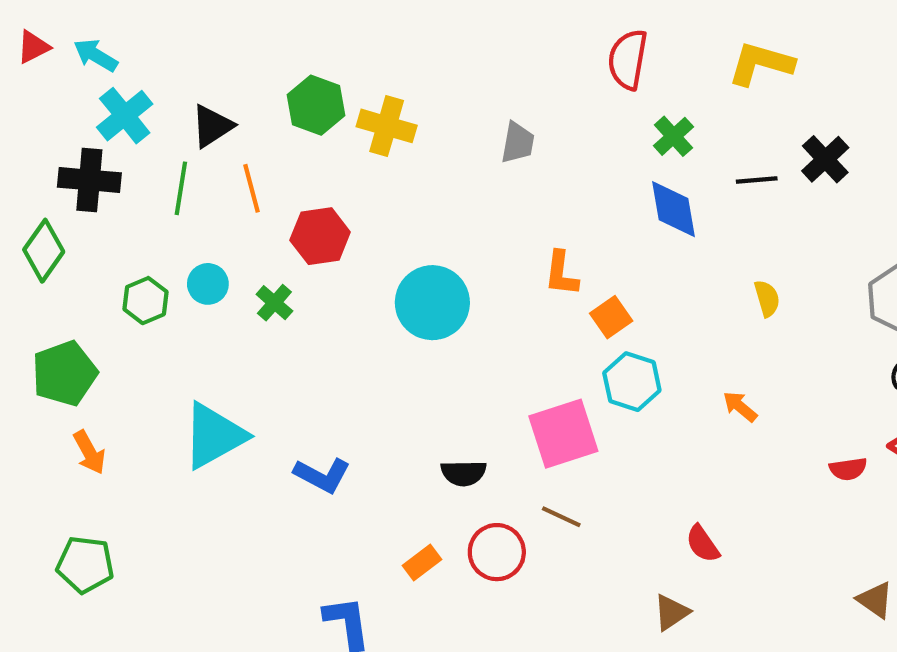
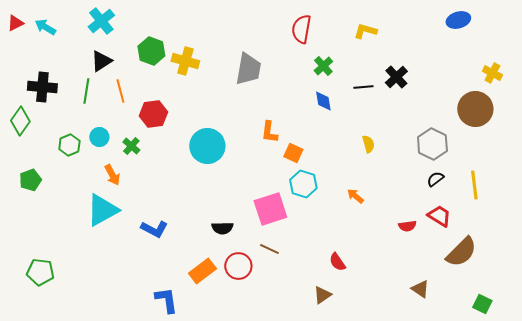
yellow L-shape: (761, 64) -> (365, 31), size x0.7
cyan cross: (125, 116) -> (101, 21), moved
gray trapezoid: (518, 143) -> (248, 69), size x1.6
blue diamond: (673, 209) -> (323, 101), size x0.7
orange square: (611, 317) -> (293, 153), turned -30
green pentagon: (64, 373) -> (30, 180), size x0.7
orange arrow: (89, 452) -> (112, 175), moved
orange rectangle: (422, 562) -> (202, 271), size x1.5

